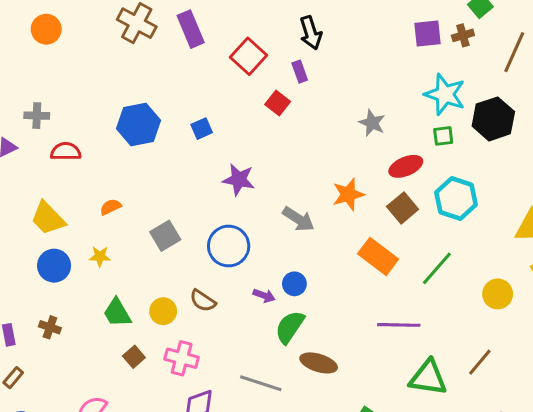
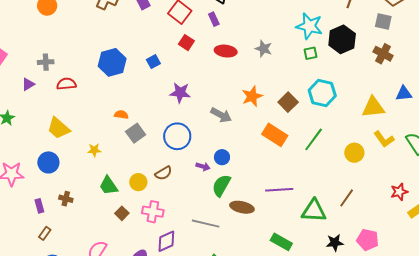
red square: (278, 103) -> (186, 43), moved
red ellipse: (406, 166) -> (226, 51), moved, turned 35
orange semicircle: (110, 207) -> (121, 115), moved, turned 40
blue circle: (54, 266) -> (48, 162), moved
brown semicircle: (203, 301) -> (163, 173), turned -60
purple line: (399, 325) -> (279, 190), moved

